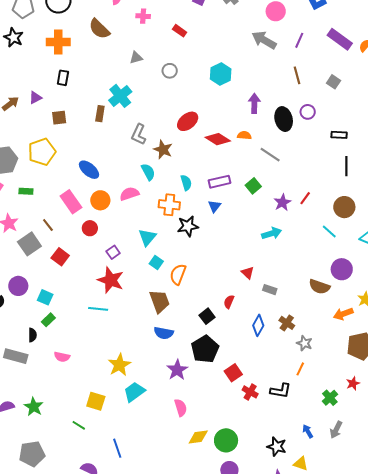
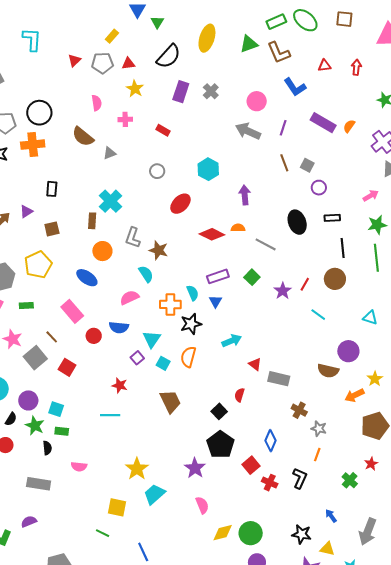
orange cross: (58, 42) -> (33, 145), moved
gray triangle: (136, 58) -> (110, 153), moved
gray square: (334, 82) -> (307, 165), moved
purple circle: (308, 112) -> (319, 188), moved
black ellipse: (284, 119) -> (297, 222), moved
red ellipse: (188, 121) -> (180, 204), moved
cyan semicircle: (186, 183) -> (193, 293), moved
orange circle: (100, 200) -> (102, 251), moved
brown circle: (344, 207) -> (335, 279), moved
cyan line: (329, 231) -> (318, 315), moved
cyan arrow: (272, 233) -> (232, 341), moved
purple square: (113, 252) -> (137, 358), moved
orange semicircle: (178, 274) -> (188, 357), moved
red star: (111, 280) -> (120, 385), size x0.6
gray rectangle: (270, 290) -> (279, 379), size x1.5
green rectangle: (48, 320) -> (62, 431), turned 56
blue diamond: (258, 325) -> (271, 441), moved
blue semicircle: (164, 333) -> (119, 327), moved
gray rectangle: (16, 356) -> (39, 484), moved
black L-shape: (280, 391) -> (300, 478), turned -70
green star: (34, 407) -> (35, 426), moved
gray arrow: (336, 430) -> (368, 532), moved, size x1.5

